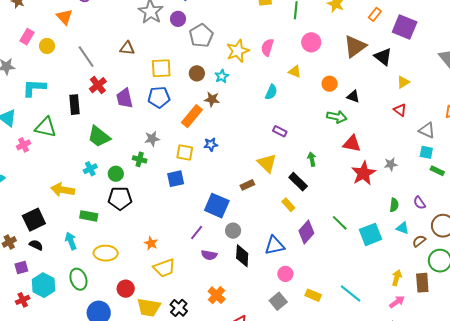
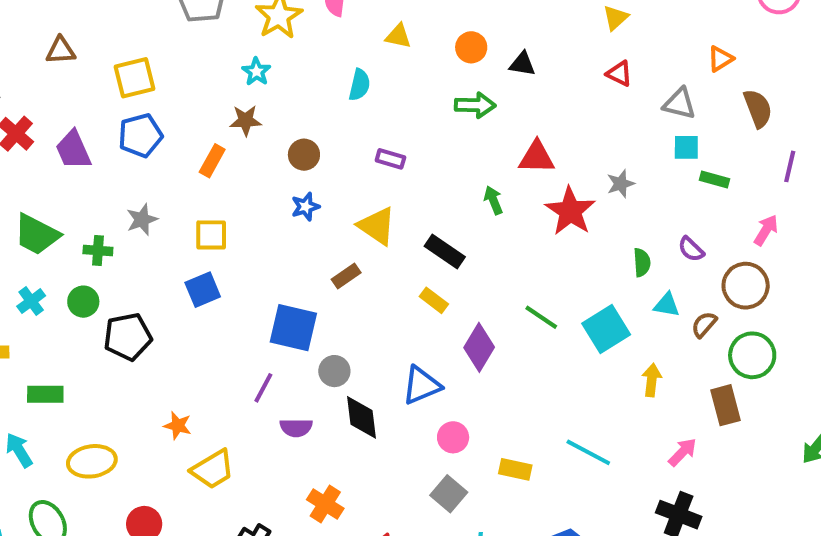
brown circle: (197, 73) -> (304, 155), moved
orange rectangle: (192, 116) -> (212, 161), size x0.7
green arrow: (337, 117) -> (475, 105), moved
blue star: (211, 144) -> (305, 207), moved
green cross: (140, 159) -> (98, 250), moved
green arrow: (312, 159) -> (493, 200), moved
black pentagon: (120, 198) -> (128, 337), moved
yellow arrow: (397, 278) -> (652, 380), moved

